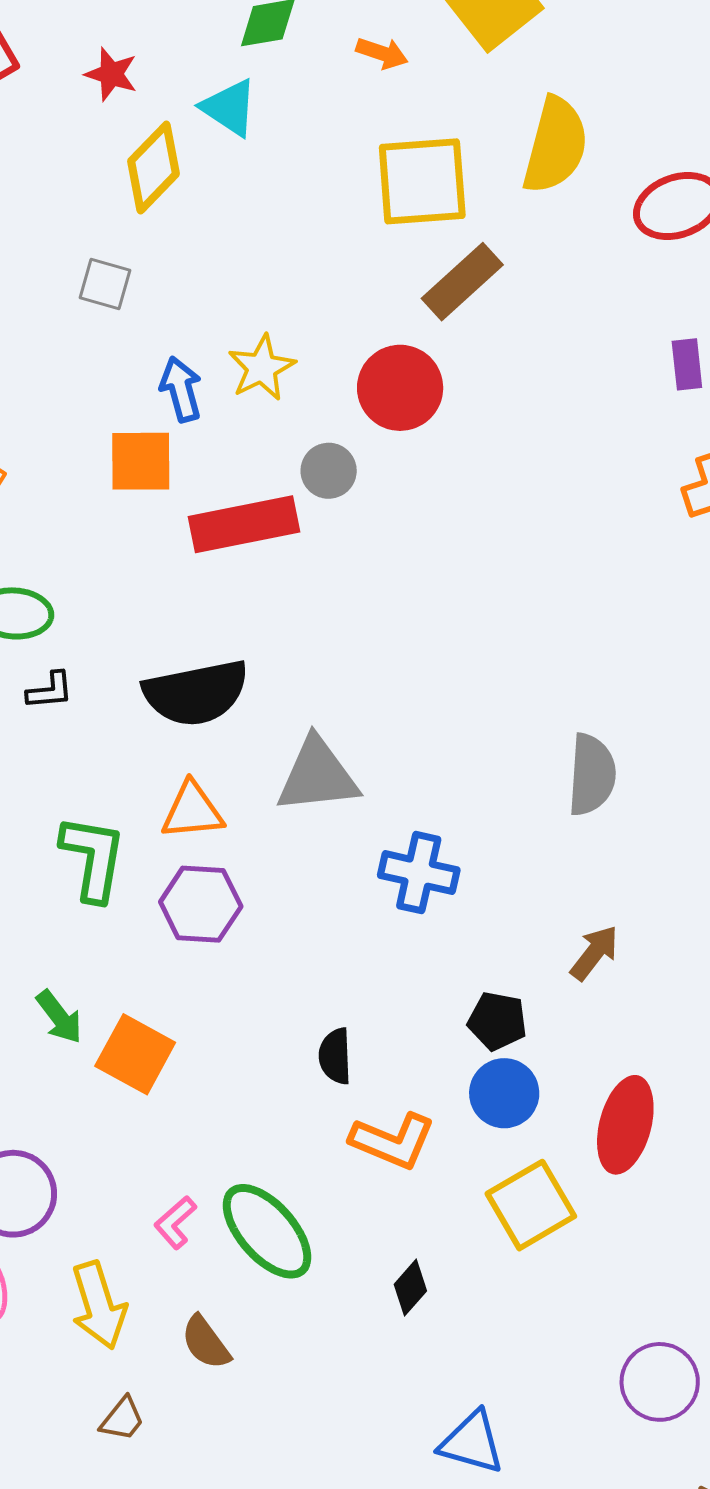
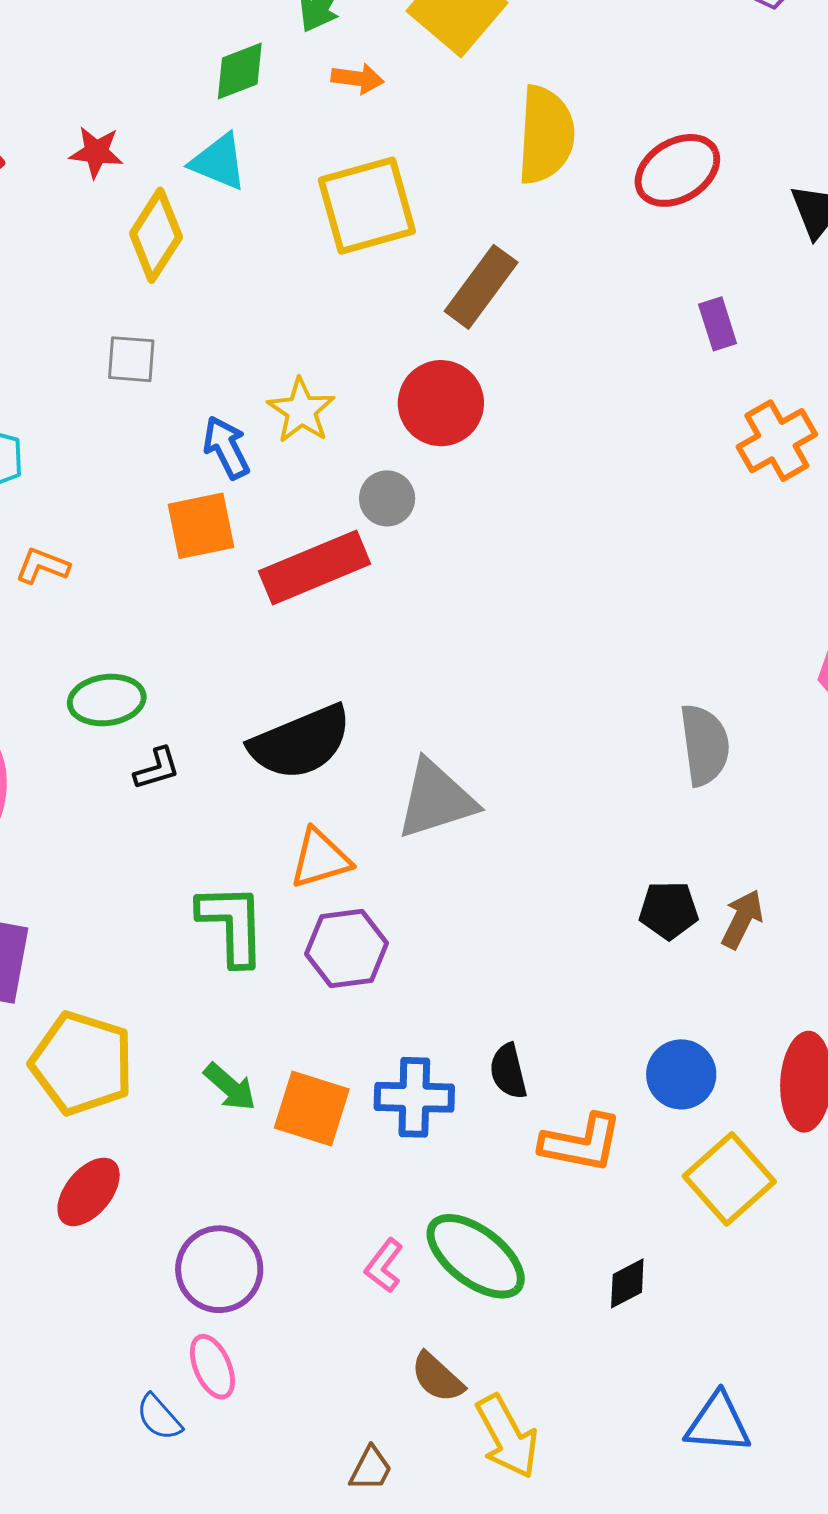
yellow square: (422, 181) -> (367, 206), moved
blue cross: (419, 873) -> (414, 1097), moved
black pentagon: (497, 1021) -> (669, 910), moved
black diamond: (410, 1288) -> (627, 1283), turned 32
yellow arrow: (99, 1305) -> (507, 1437), moved

